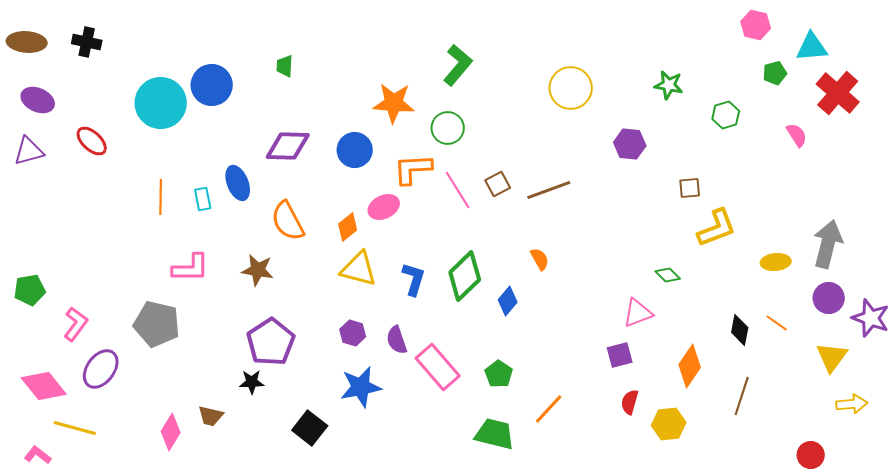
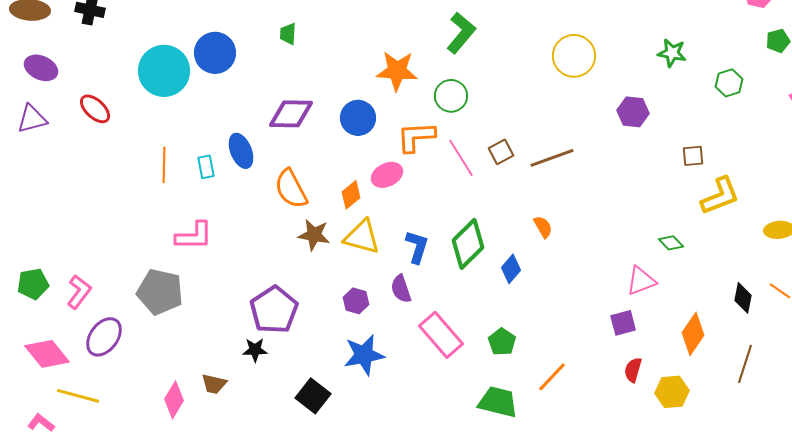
brown star: (258, 270) -> (314, 235), moved
green pentagon: (30, 290) -> (33, 284), moved
purple semicircle: (397, 340) -> (401, 289), moved

